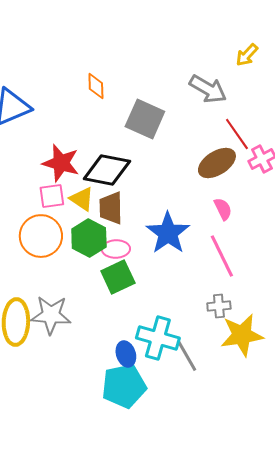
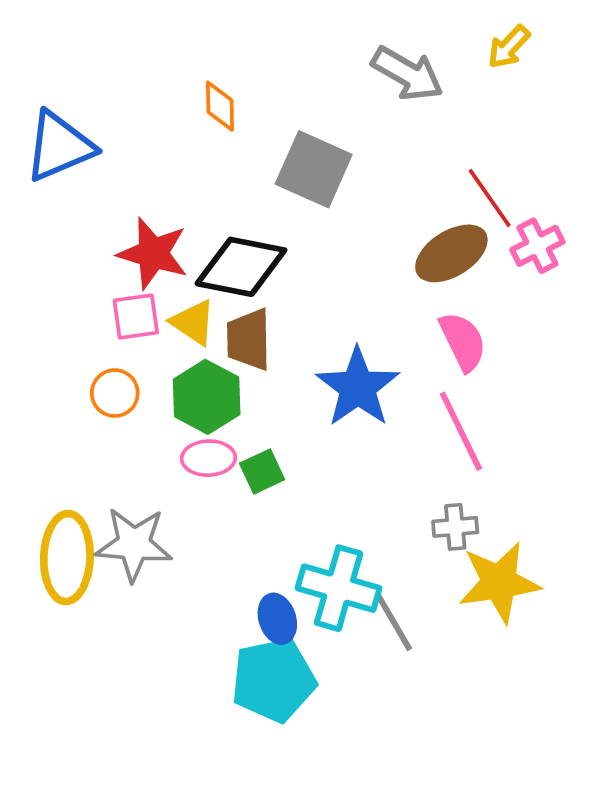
gray arrow: (208, 89) -> (407, 74), moved
pink semicircle: (223, 209) -> (463, 341), size x1.4
orange circle: (41, 236) -> (115, 393), size x0.6
pink ellipse: (116, 249) -> (208, 458), moved
green square: (118, 277) -> (262, 471), size x0.7

